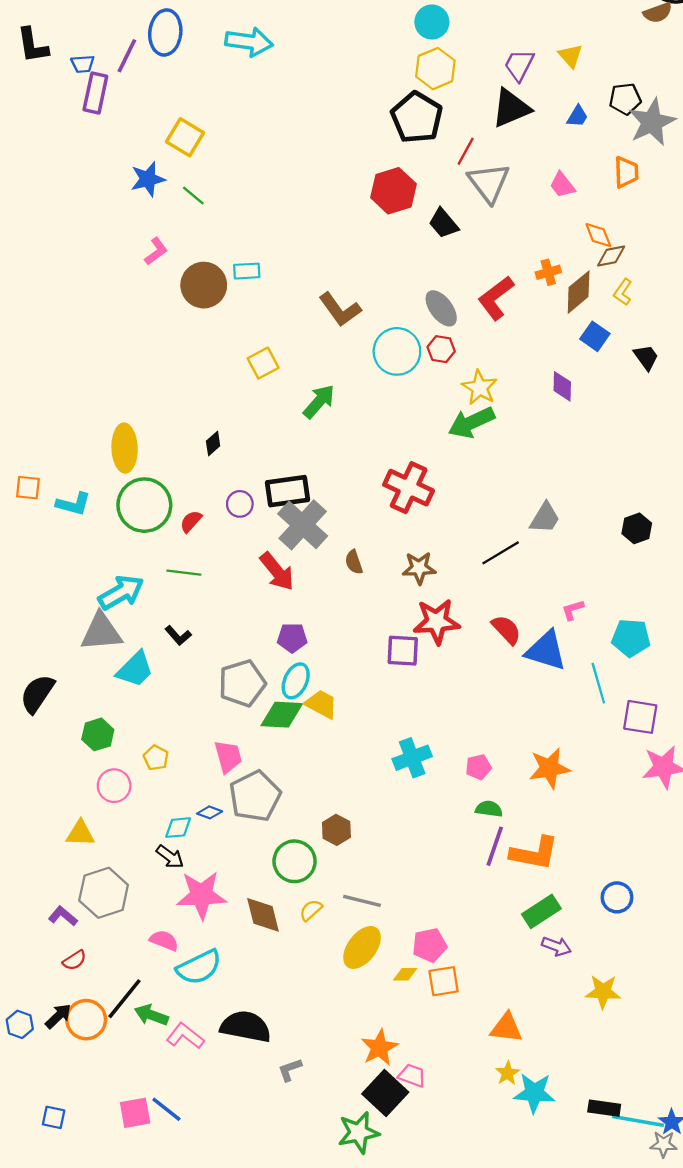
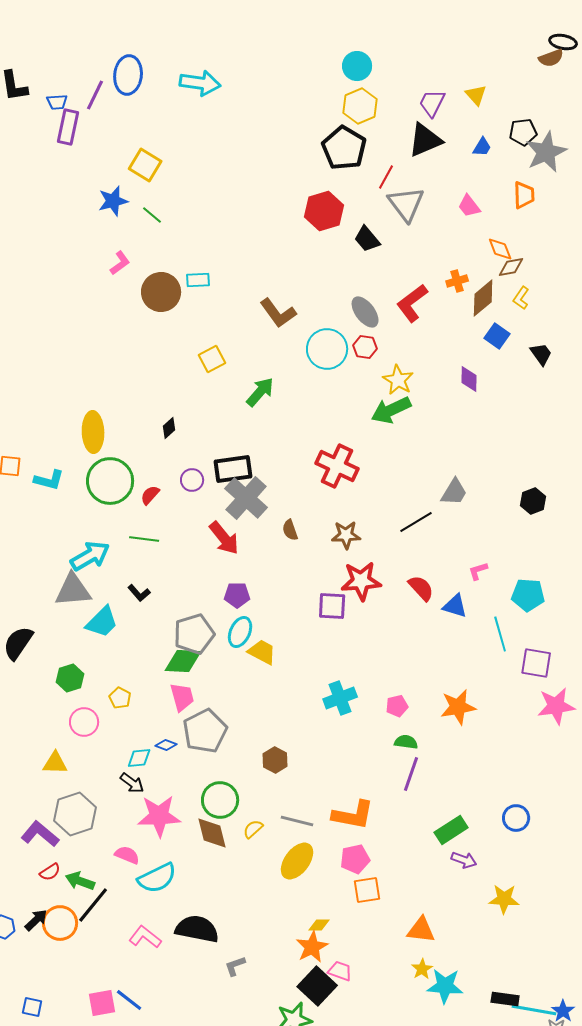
blue triangle: (546, 651) -> (455, 606), size x0.7
green diamond: (282, 715) -> (183, 661), moved
orange L-shape: (534, 853) -> (353, 815), moved
green circle: (295, 861) -> (220, 800), moved
purple L-shape: (63, 916) -> (40, 834), size x1.5
yellow diamond: (405, 974) -> (319, 925), moved
green arrow: (151, 1015) -> (80, 881), moved

